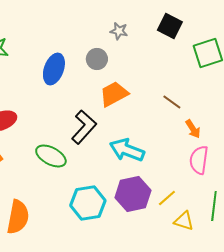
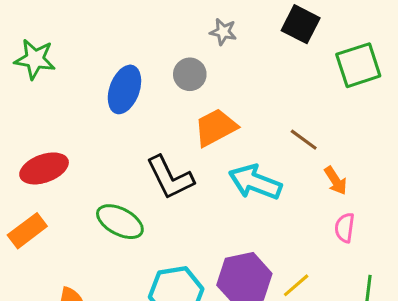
black L-shape: (84, 127) -> (170, 178), turned 112
cyan arrow: (127, 150) -> (255, 182), moved
pink semicircle: (199, 160) -> (345, 228), size x0.7

